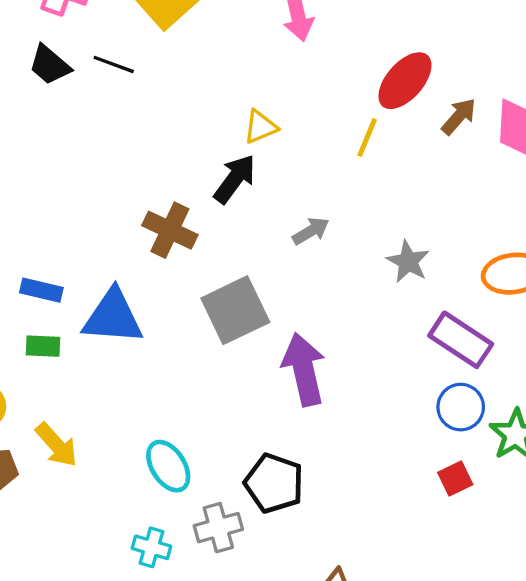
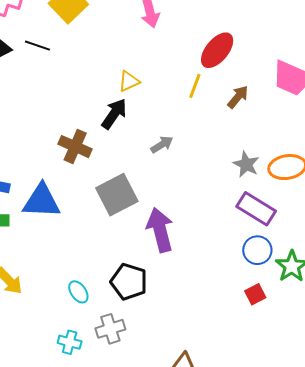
brown arrow: (459, 116) -> (238, 97), moved
gray star: (408, 262) -> (246, 164), moved
cyan ellipse: (168, 466) -> (78, 292), size x0.7
black pentagon: (274, 483) -> (129, 282), moved

